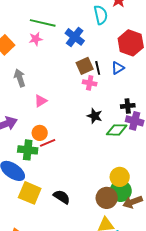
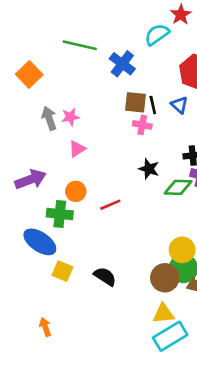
cyan semicircle: (101, 15) -> (157, 35), turned -114
pink star: (36, 39) -> (70, 117), moved
brown square: (85, 66) -> (136, 102), turned 30
blue triangle: (118, 68) -> (179, 105), turned -48
red line: (48, 143) -> (110, 205), moved
yellow square: (30, 193) -> (62, 271), size x0.7

